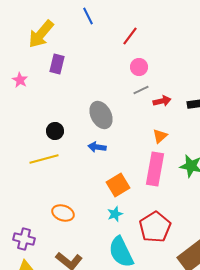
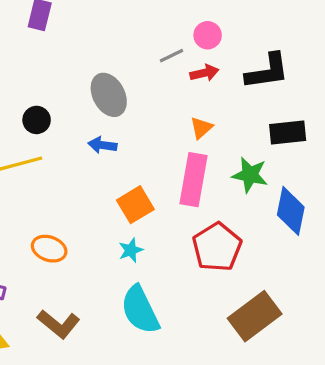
pink circle: (139, 67) -> (208, 35), moved
red pentagon: (155, 227) -> (217, 247), moved

